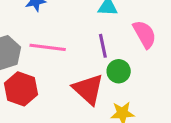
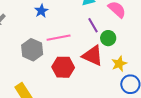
red hexagon: (21, 89) -> (63, 67), moved

